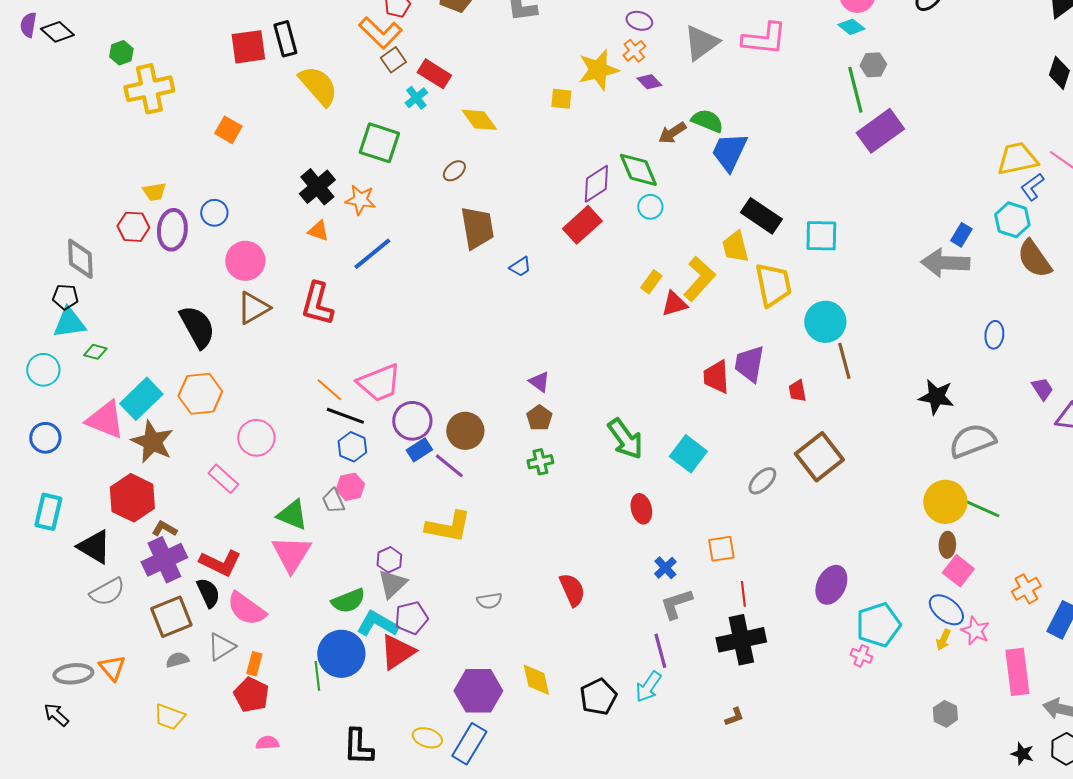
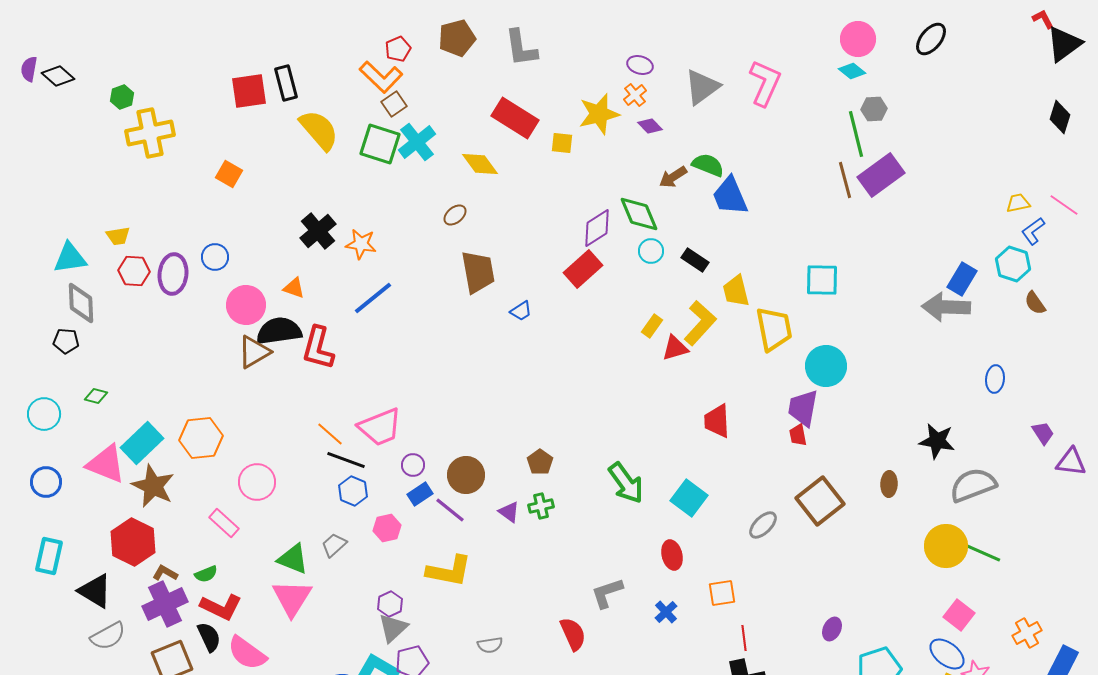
pink L-shape: (764, 39) -> (765, 83), turned -72
red rectangle: (434, 74) -> (515, 118), moved, size x1.4
cyan cross: (416, 98) -> (417, 142), size x1.6
green square: (379, 143) -> (380, 144), moved
blue trapezoid: (729, 152) -> (730, 196), turned -48
yellow trapezoid: (1017, 159) -> (1018, 203), size x0.6
yellow trapezoid: (154, 192) -> (118, 236), moved
black rectangle: (761, 216) -> (695, 260), moved, size x0.7
orange triangle: (318, 231) -> (294, 288), moved
blue rectangle: (961, 235) -> (962, 279), size x1.4
brown semicircle: (1034, 259) -> (1035, 303), size x0.6
cyan triangle: (69, 323) -> (70, 258), moved
black semicircle: (197, 327) -> (279, 331), moved, turned -69
brown line: (844, 361) -> (845, 180), moved
purple trapezoid: (749, 364) -> (803, 408), moved
purple triangle: (539, 382) -> (509, 512), moved
purple circle: (412, 421) -> (413, 465), size x0.6
pink hexagon: (350, 487) -> (387, 528), moved
gray trapezoid: (333, 501) -> (334, 545), turned 72
red ellipse: (641, 509) -> (672, 555), moved
brown ellipse: (947, 545) -> (889, 484), moved
purple ellipse: (831, 585) -> (832, 629), size x0.6
green semicircle: (348, 601) -> (206, 574), moved, size x0.7
gray L-shape: (676, 604) -> (607, 593), moved

